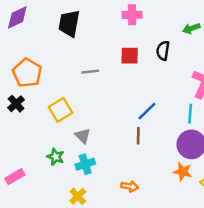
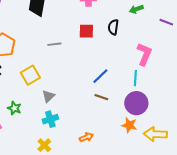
gray triangle: (83, 136) -> (48, 96), turned 32
brown line: (138, 136) -> (101, 97), moved, turned -72
green star: (56, 157) -> (14, 108), moved
orange arrow: (130, 186) -> (86, 137), turned -32

